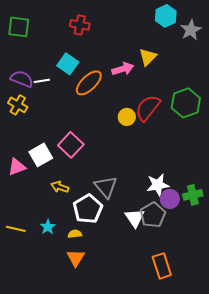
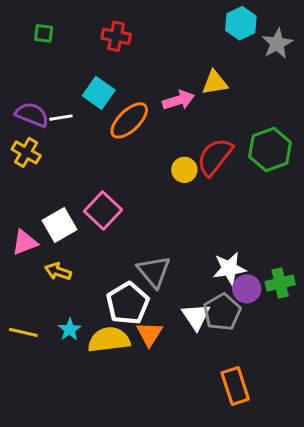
green square: (19, 27) -> (44, 33), moved, size x0.6
yellow triangle: (148, 57) -> (215, 83), turned 36
yellow arrow: (60, 187) -> (58, 271), moved
yellow semicircle: (75, 234) -> (109, 340), size x2.0
orange triangle: (76, 258) -> (150, 334), moved

